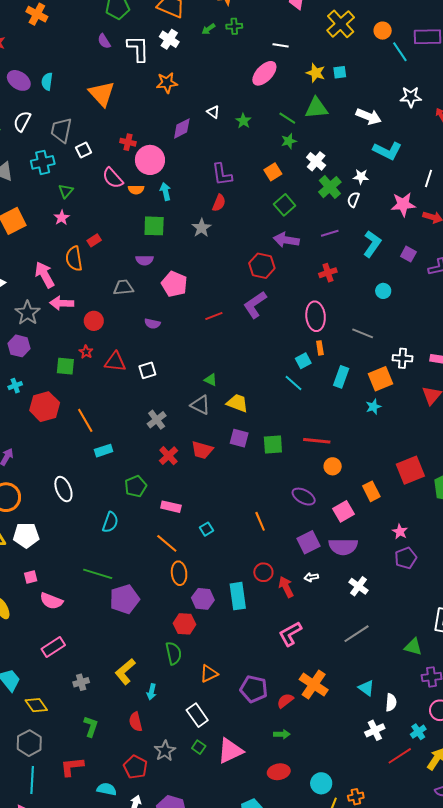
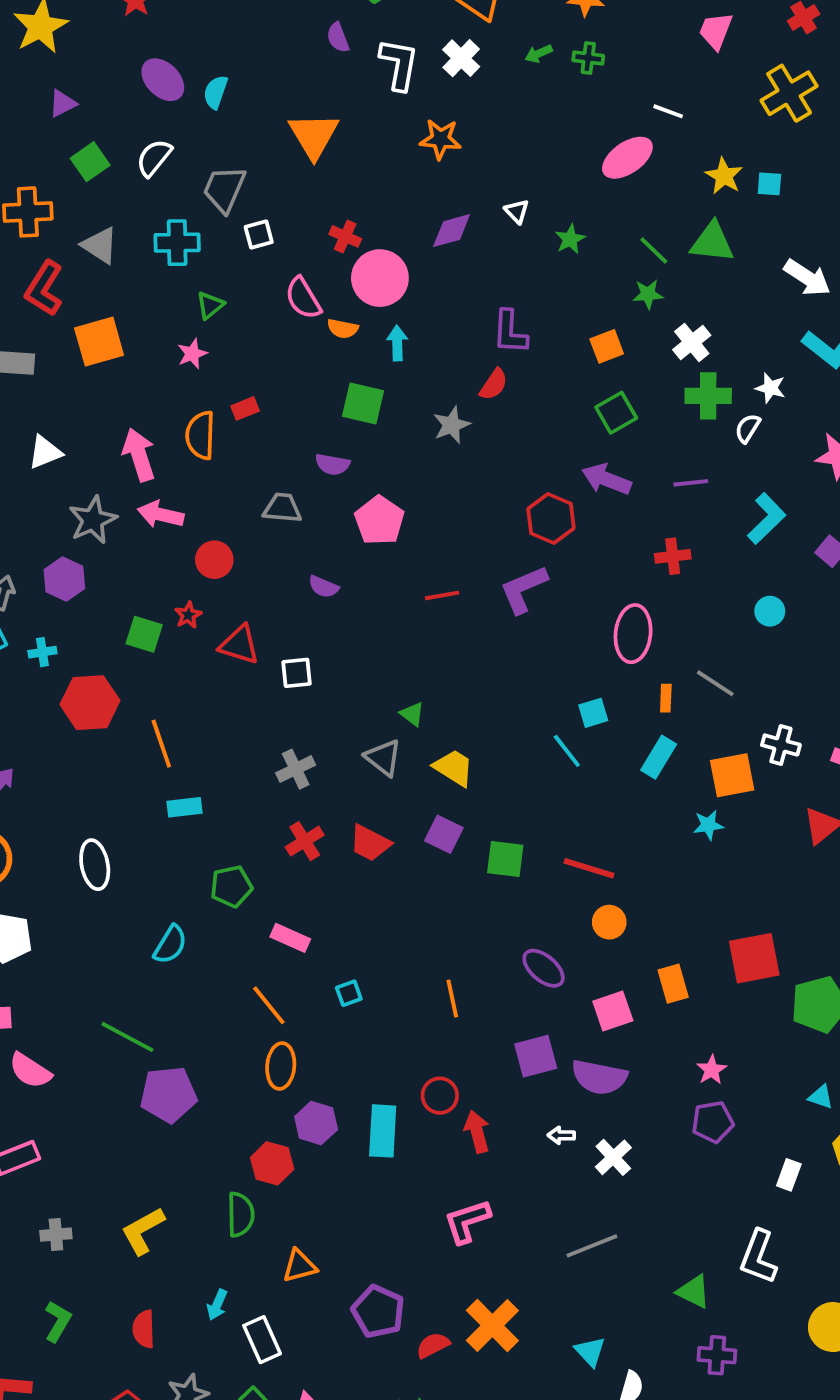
green cross: (330, 187) -> (708, 396), turned 30
orange rectangle: (320, 348) -> (666, 698), moved
white arrow: (311, 577) -> (561, 1135), moved
cyan arrow: (152, 692) -> (217, 1305), moved

